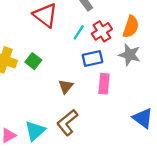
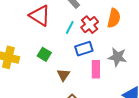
gray star: (130, 55) -> (117, 57), moved
green square: (33, 61) -> (44, 54), moved

